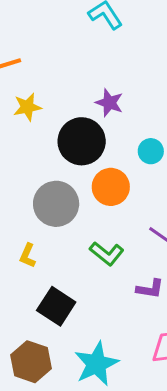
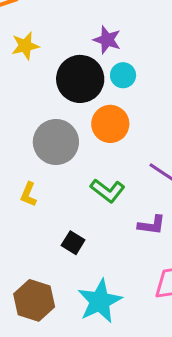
cyan circle: (151, 151) -> (123, 75), moved
black square: (56, 306) -> (73, 243), moved, size x0.6

